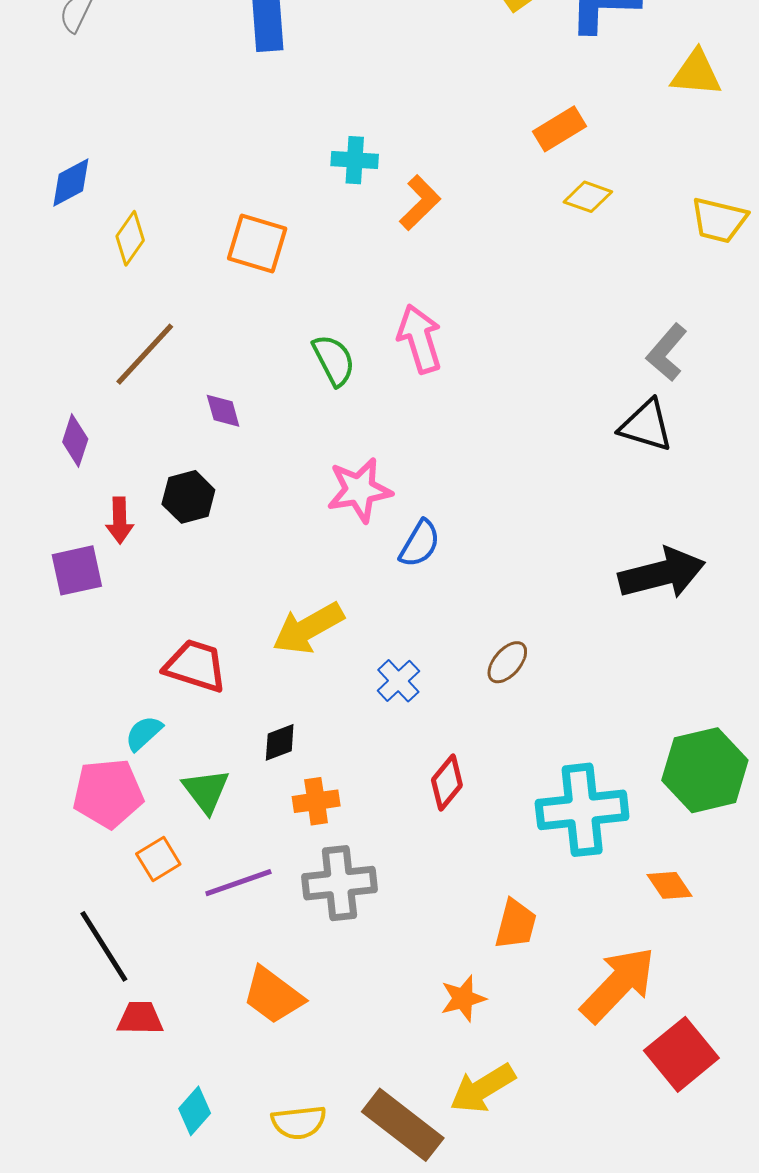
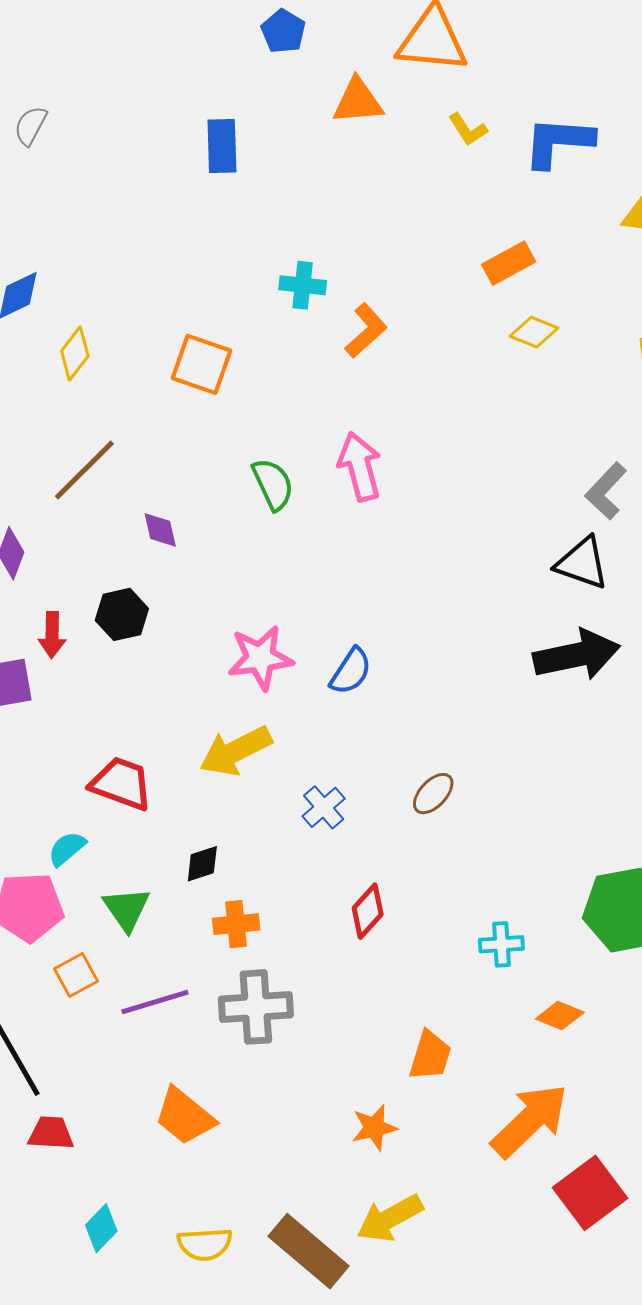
pink star: (359, 490) -> (260, 658), moved
black arrow: (662, 573) -> (577, 655), moved
cyan cross: (582, 810) -> (501, 944), size x0.5
orange diamond: (669, 885) -> (560, 1016), moved, turned -36

